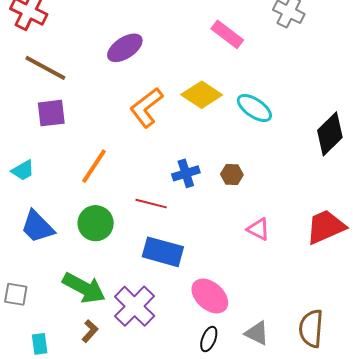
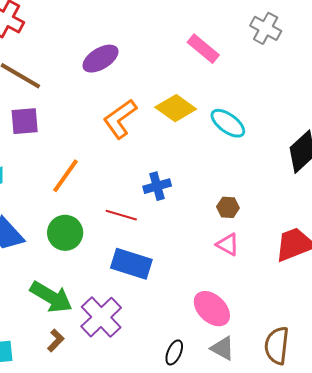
brown hexagon: (232, 174) -> (228, 207), moved
pink ellipse: (210, 296) -> (212, 309), moved

